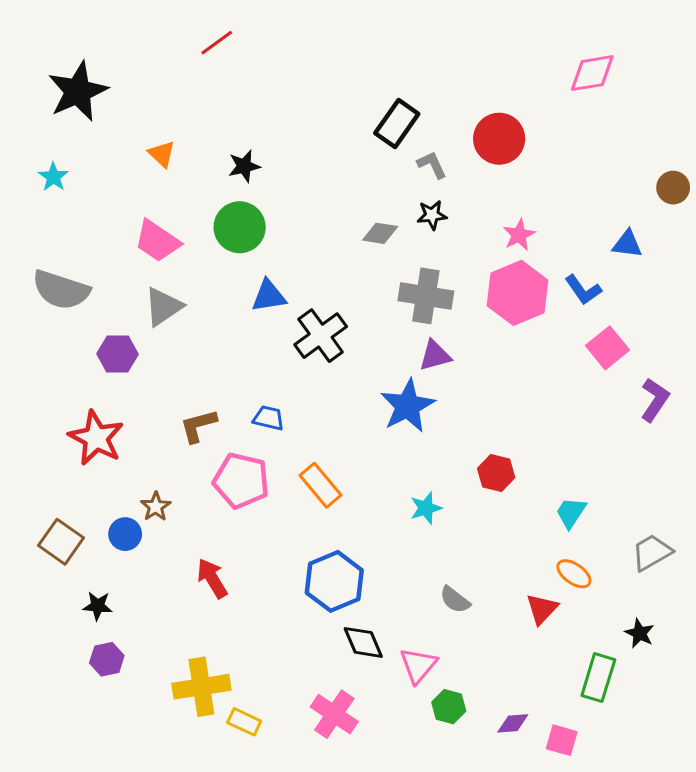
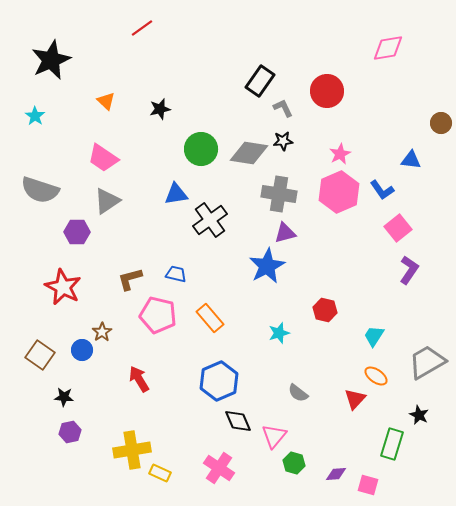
green circle: (240, 227) -> (201, 149), moved
gray diamond: (380, 233) -> (249, 153), size x1.6
purple L-shape: (655, 400) -> (409, 270), moved
gray trapezoid: (652, 552) -> (427, 362), size x1.4

